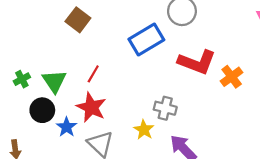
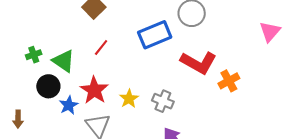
red line: (93, 74) -> (101, 47), moved
green triangle: (54, 81) -> (64, 61), turned -30
yellow star: (144, 130) -> (129, 99), moved

